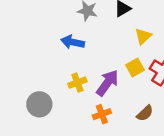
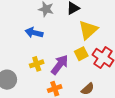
yellow triangle: (143, 36) -> (88, 30), size x1.5

